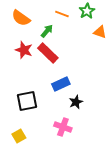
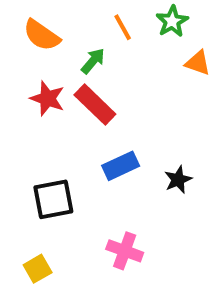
orange line: (62, 14) -> (123, 27), turned 40
black star: (76, 102) -> (178, 180), moved

